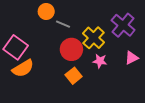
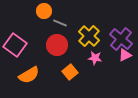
purple cross: (123, 25) -> (121, 39), moved
red circle: (71, 49) -> (57, 45), moved
orange semicircle: (23, 68) -> (29, 75), moved

